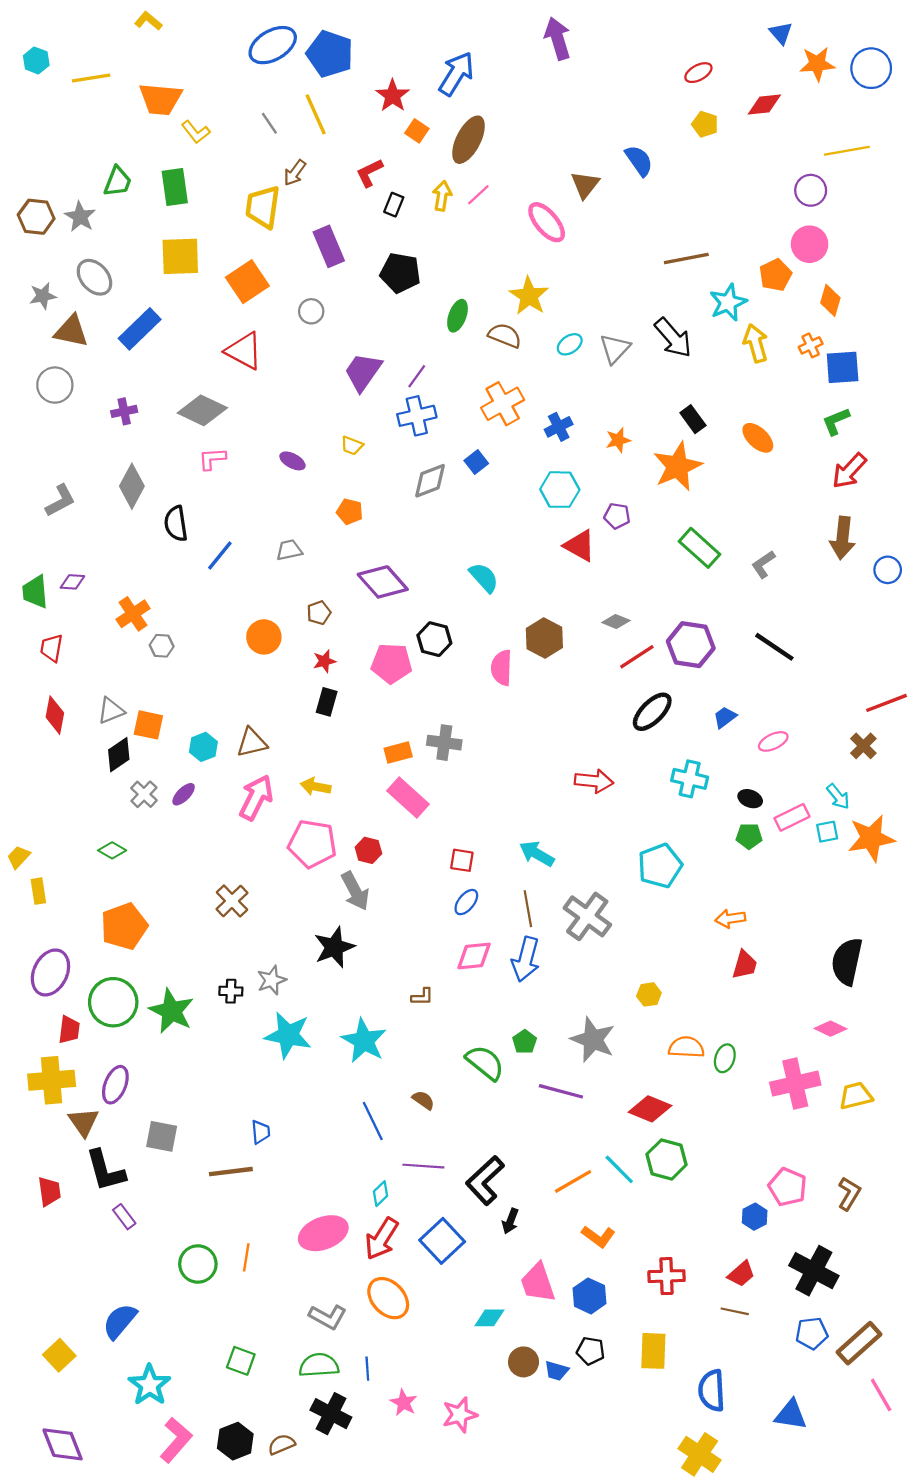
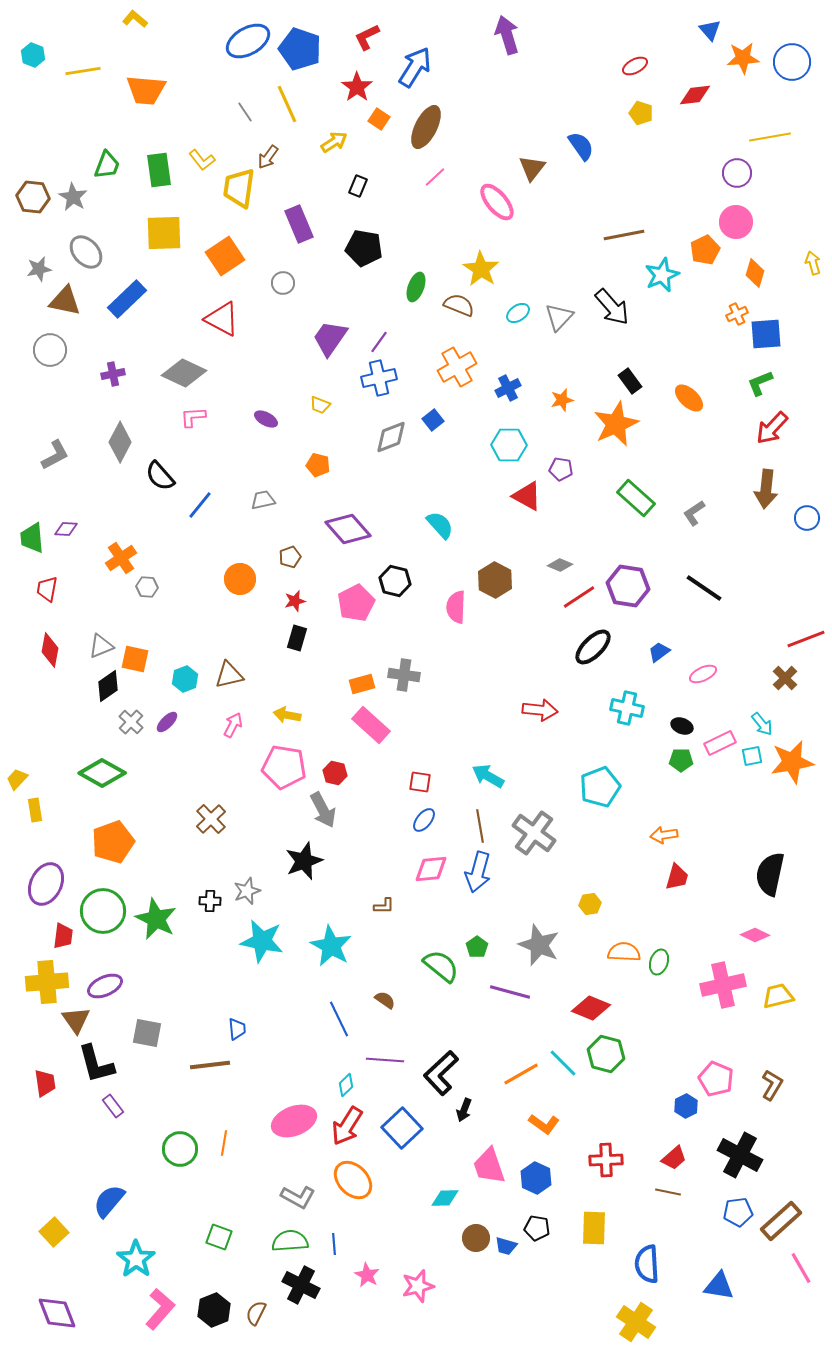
yellow L-shape: (196, 132) -> (202, 160), moved
red L-shape: (369, 173) -> (367, 37), moved
yellow arrow: (442, 196) -> (334, 142), moved, turned 48
yellow arrow: (756, 343) -> (813, 263), moved, size x0.7
black semicircle: (176, 524) -> (160, 476), turned -32
pink pentagon: (391, 663) -> (356, 603), turned -30
pink arrow: (256, 798) -> (233, 725), size x0.6
green diamond: (112, 850) -> (102, 773), size x1.8
purple ellipse: (115, 1085) -> (105, 986), turned 44
brown semicircle: (281, 1444) -> (256, 1313), turned -40

